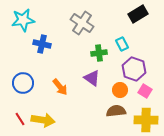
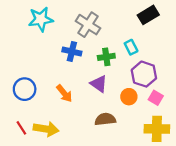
cyan star: (23, 20) -> (41, 19), moved
blue cross: (42, 44) -> (72, 51), moved
brown semicircle: (116, 111) -> (105, 119), moved

